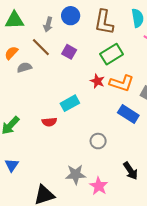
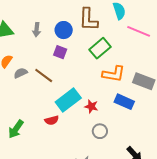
blue circle: (71, 16) -> (64, 30), moved
brown line: (41, 47) -> (44, 75), moved
red star: (97, 81) -> (91, 106), moved
cyan rectangle: (70, 103) -> (68, 100), size x1.4

